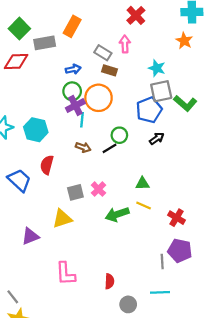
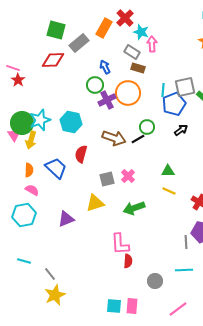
red cross: (136, 15) -> (125, 18), moved
green square: (19, 29) -> (56, 30), turned -30
gray rectangle: (45, 43) -> (79, 43), turned -30
cyan star: (157, 68) -> (141, 32), moved
blue arrow: (73, 69) -> (105, 67), turned -104
green circle: (72, 91) -> (95, 85), moved
cyan line: (82, 120) -> (163, 90), moved
brown arrow: (83, 147) -> (114, 138), size x1.6
green arrow: (117, 214) -> (134, 208), moved
pink L-shape: (66, 274) -> (120, 244), moved
red semicircle: (109, 281) -> (128, 261), moved

